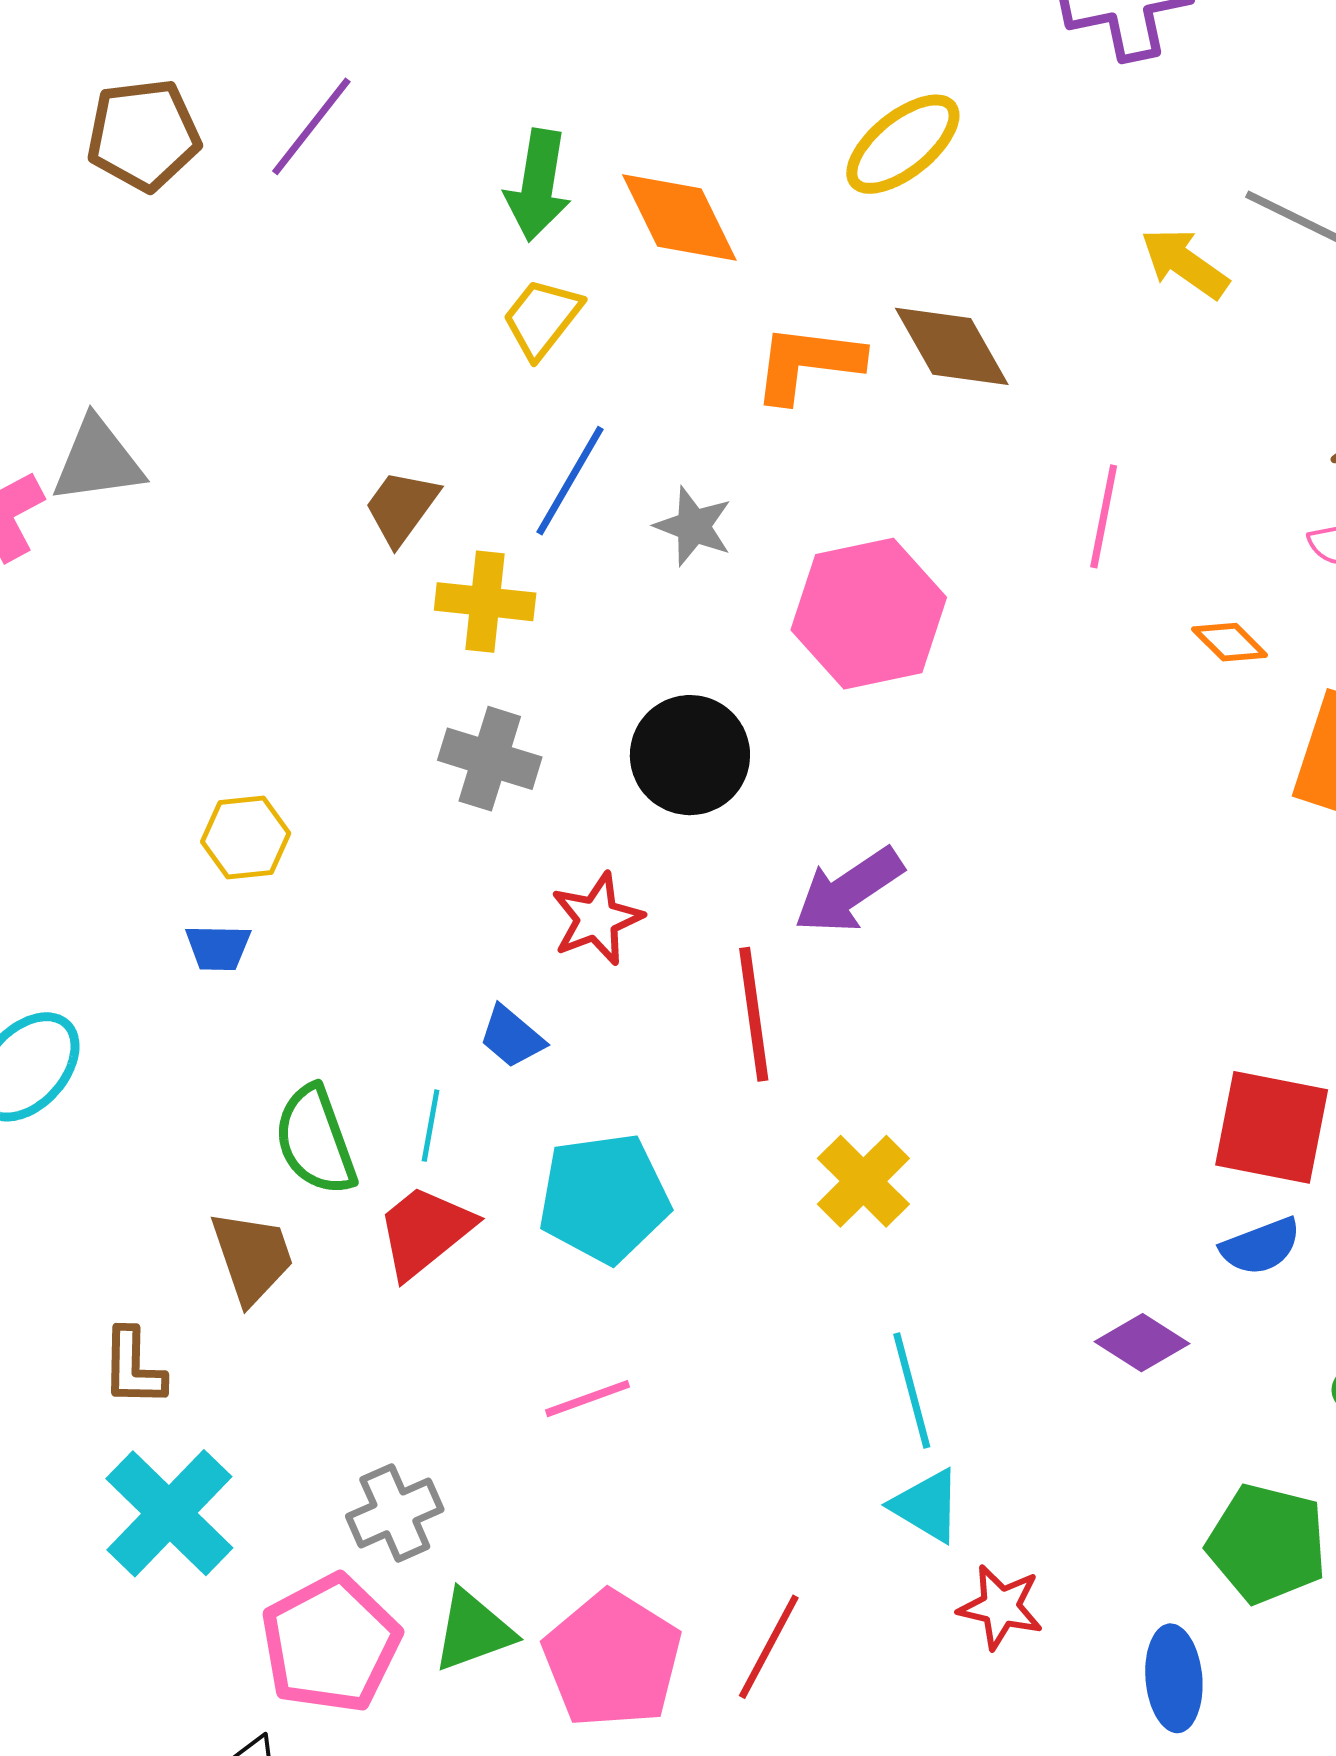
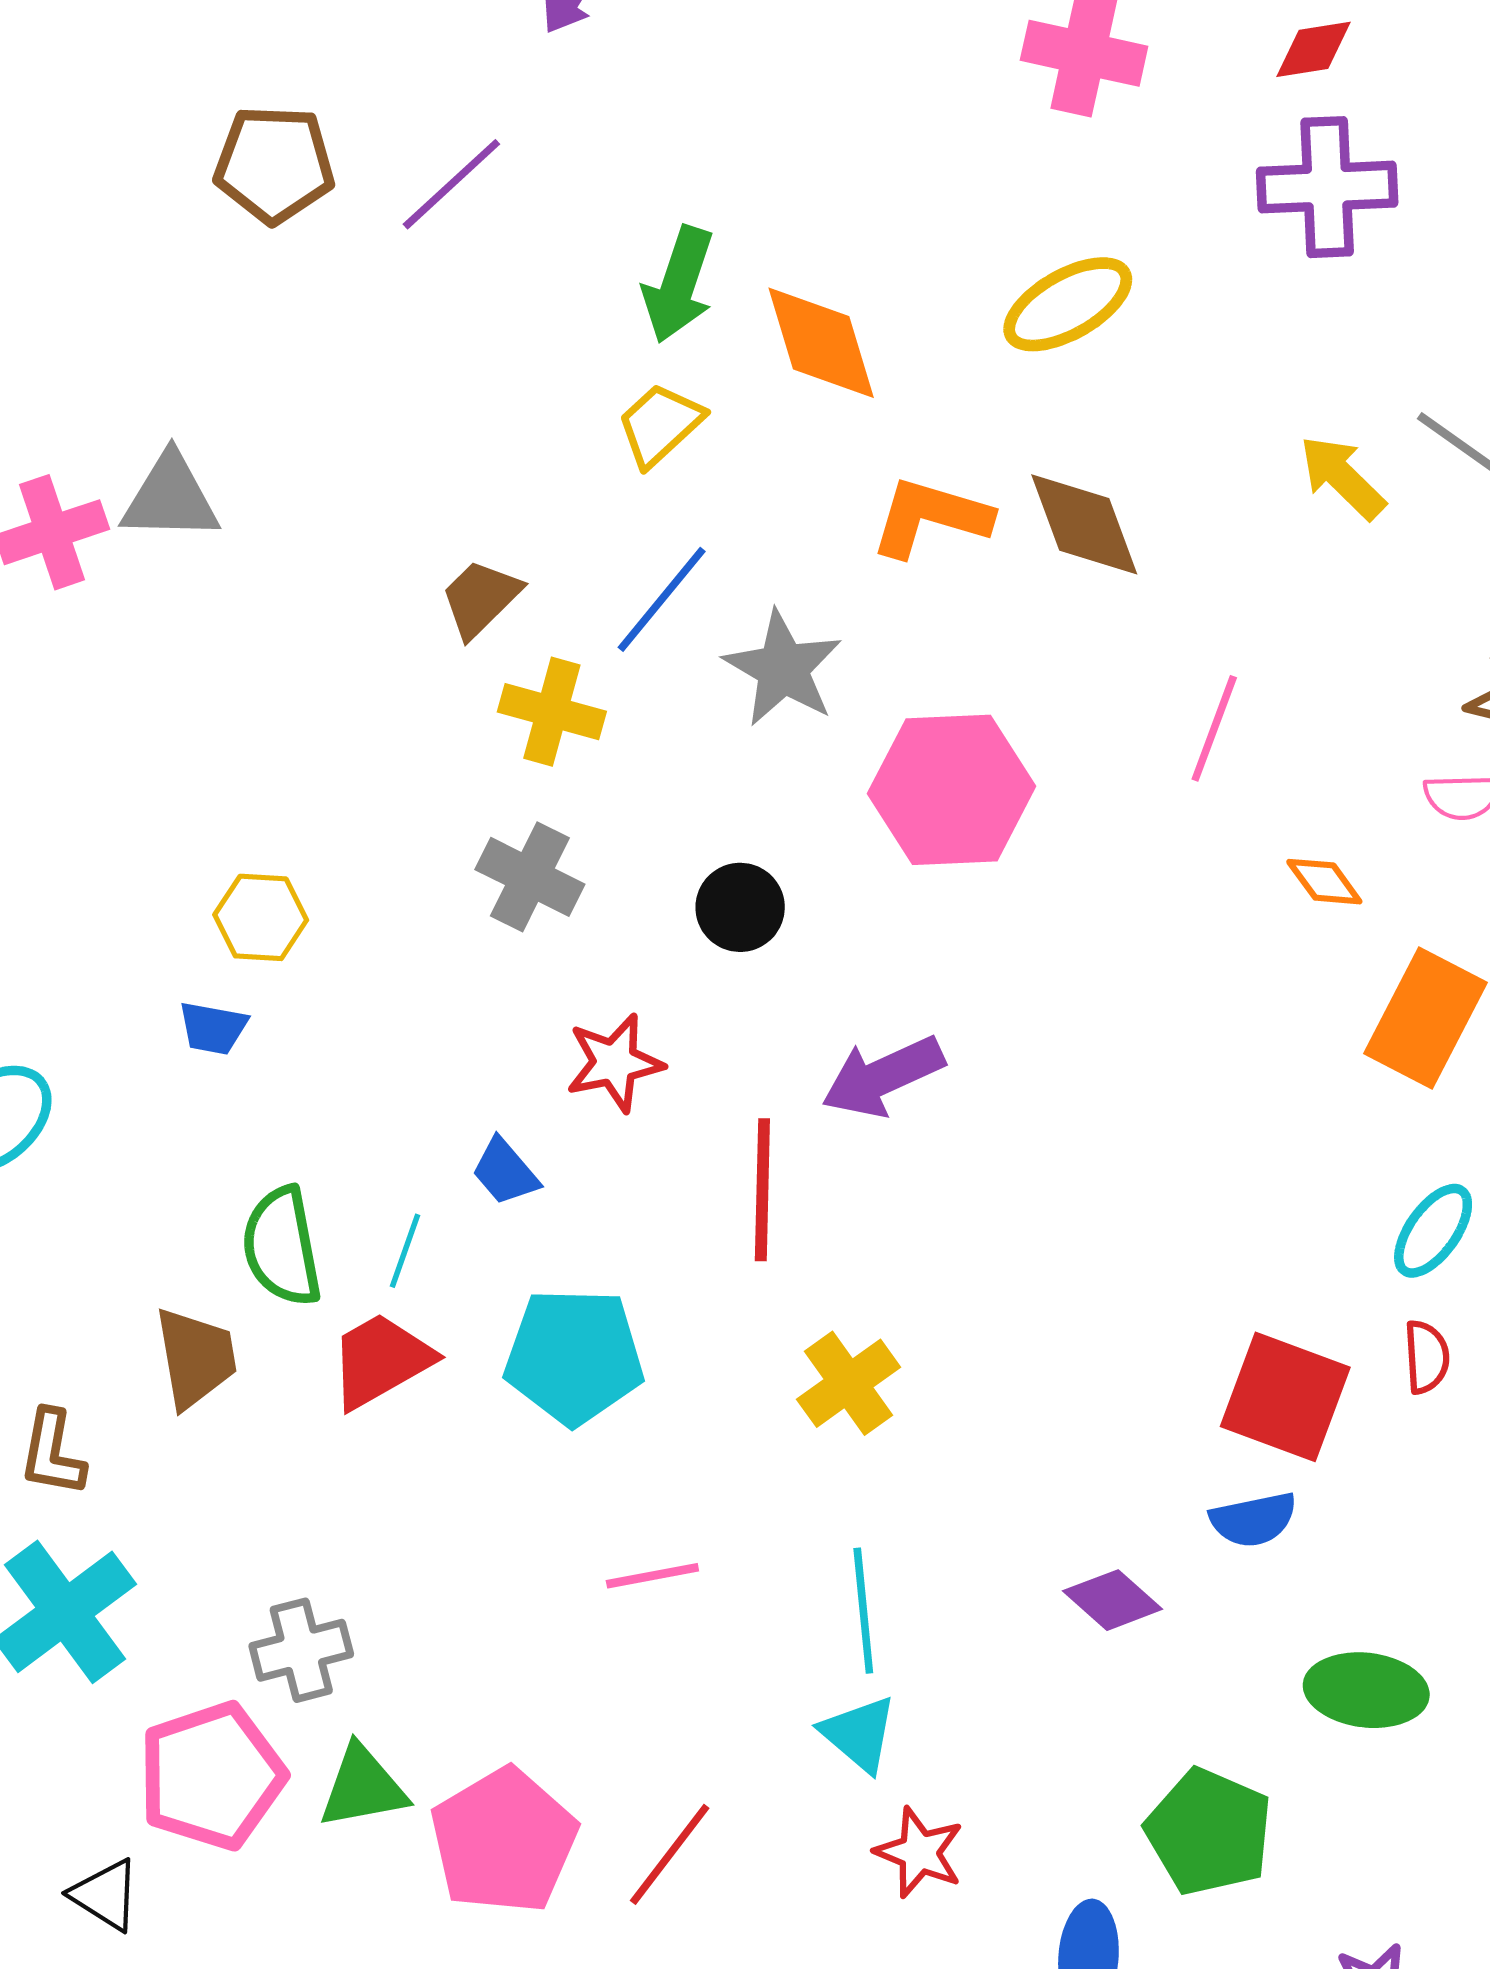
gray star: (693, 526) -> (783, 668), size x1.4
black circle: (690, 755) -> (740, 907), size x0.7
pink line: (588, 1399) -> (652, 1576), moved

